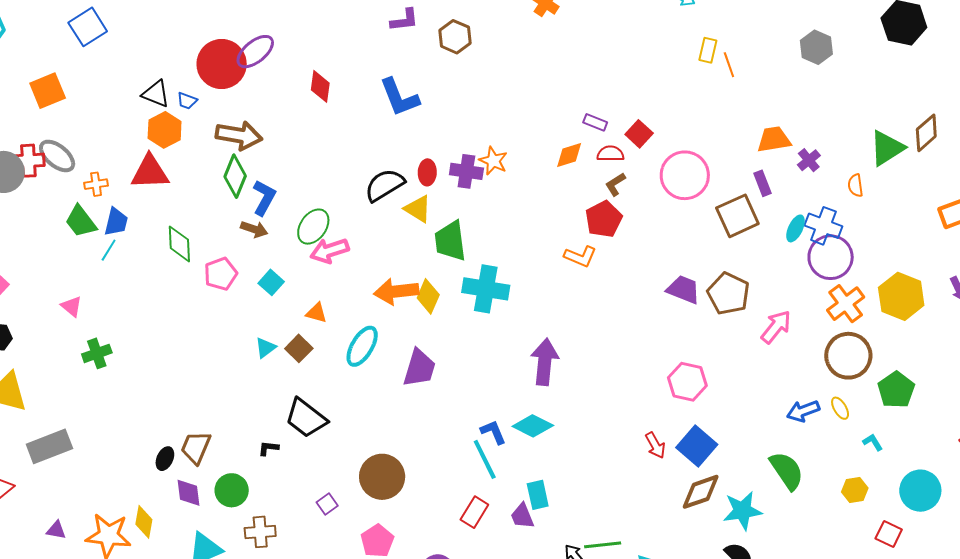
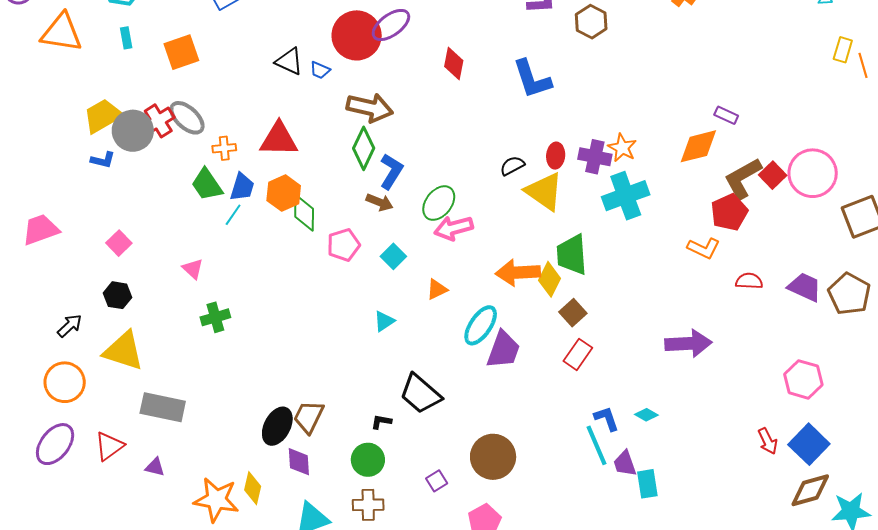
orange hexagon: (165, 130) -> (284, 193), moved
red square: (639, 134) -> (773, 175), moved
red semicircle: (610, 154) -> (749, 281), moved
orange diamond: (569, 155) -> (698, 146), size x1.4
red cross: (28, 161) -> (158, 121), turned -32
brown L-shape: (615, 184) -> (743, 178), size x1.8
black semicircle: (385, 185) -> (512, 166), size x0.6
yellow triangle: (418, 209) -> (544, 191), size x1.4
green trapezoid: (450, 241) -> (572, 255), moved
cyan cross: (486, 289) -> (626, 196), moved, turned -33
orange triangle: (316, 313) -> (437, 289), turned -45
brown square: (299, 348) -> (573, 313), moved
purple arrow: (545, 362) -> (688, 344), moved, turned 78
purple trapezoid: (419, 368) -> (503, 350), moved
cyan diamond: (533, 426) -> (646, 415), size x0.6
gray rectangle: (49, 446) -> (163, 407), turned 30
black ellipse: (165, 459) -> (277, 426), size x1.6
green circle: (232, 490) -> (368, 460), moved
red rectangle: (474, 512) -> (578, 354), moved
purple trapezoid: (522, 516) -> (625, 463), moved
purple triangle: (56, 530) -> (155, 467), moved

